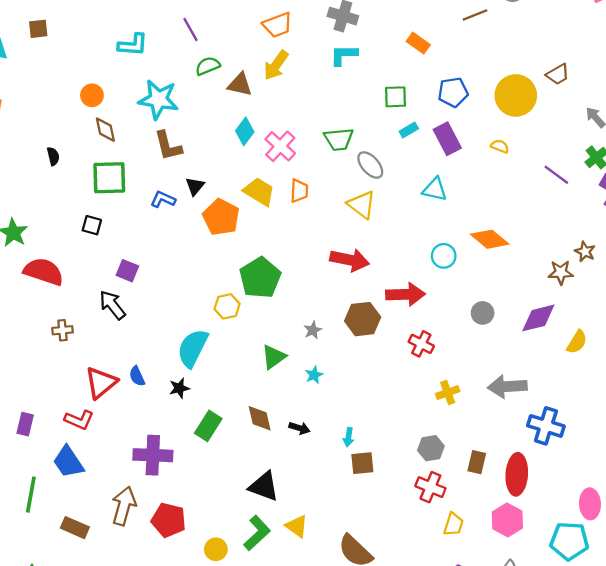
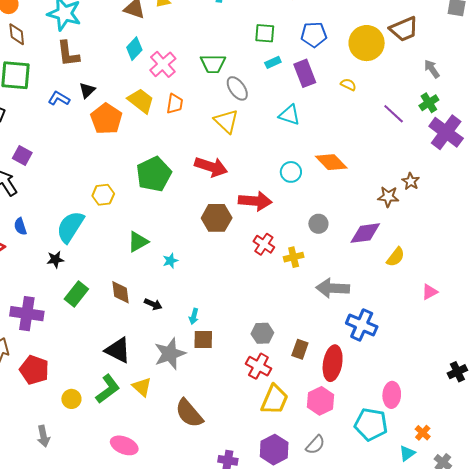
brown trapezoid: (558, 74) -> (404, 29), size x1.4
green pentagon: (260, 278) -> (154, 174), moved
gray star: (313, 330) -> (170, 354), moved, size x2.0
blue semicircle: (137, 376) -> (20, 226), moved
yellow cross: (448, 393) -> (294, 257), moved
yellow trapezoid: (453, 524) -> (275, 400), size x1.5

